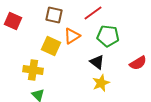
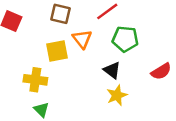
orange triangle: (72, 36) -> (82, 39), turned -36
yellow square: (51, 46) -> (57, 51), turned -36

